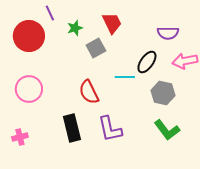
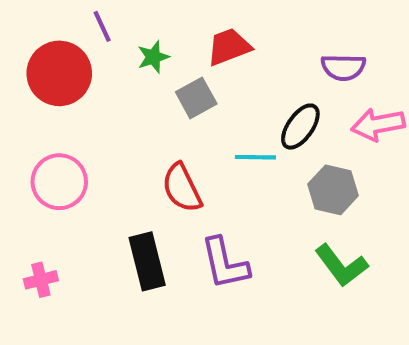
red trapezoid: (112, 23) -> (229, 47), turned -85

